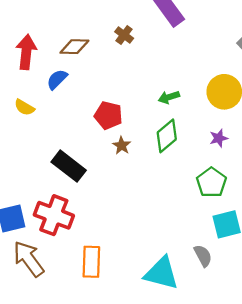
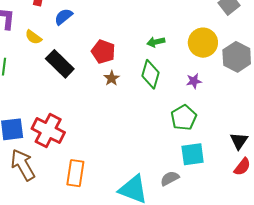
green diamond: (167, 136) -> (150, 74), turned -40
black rectangle: (69, 166) -> (60, 64), moved
gray semicircle: (203, 256) -> (170, 178), turned -96

